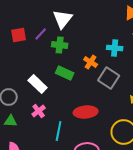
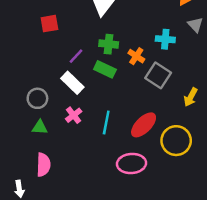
purple line: (41, 34) -> (76, 56), moved
green cross: (60, 45) -> (109, 44), moved
red ellipse: (86, 112) -> (144, 125), moved, turned -40
cyan line: (59, 131) -> (106, 122), moved

